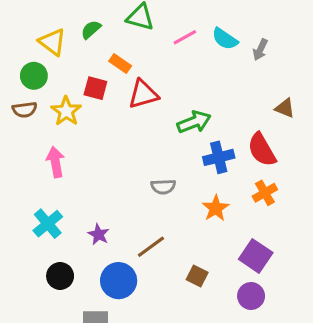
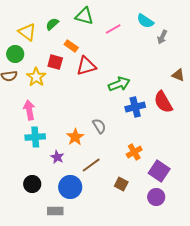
cyan semicircle: (225, 39) -> (145, 21), moved
gray semicircle: (163, 187) -> (99, 126), turned -119
orange cross: (265, 193) -> (134, 152), moved
orange star: (216, 208) -> (75, 137), moved
cyan cross: (48, 224) -> (35, 137), moved, turned 36

